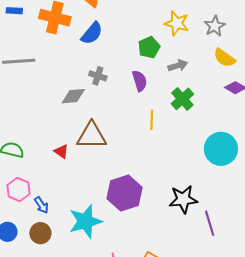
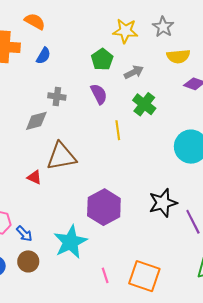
blue semicircle: (92, 33) -> (43, 56), size x0.7
yellow semicircle: (224, 58) -> (178, 56), turned -30

